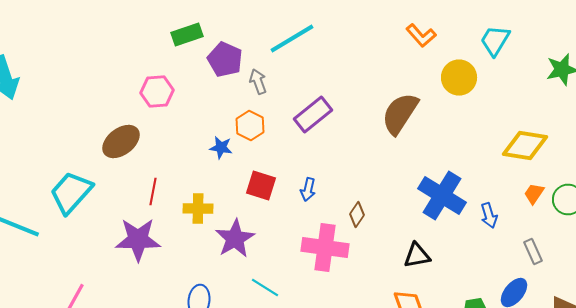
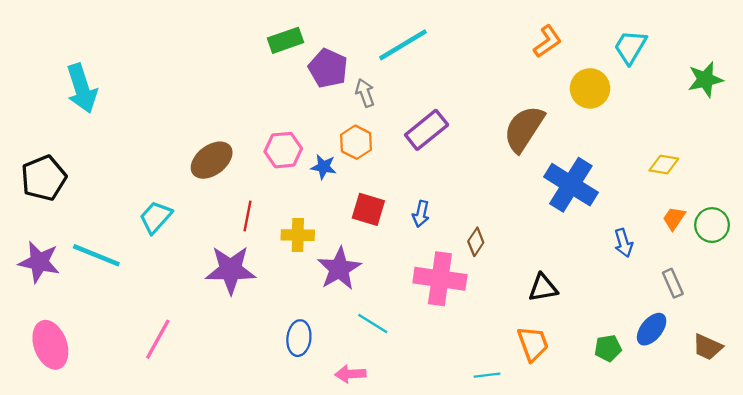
orange L-shape: (421, 36) -> (547, 41), turned -84
pink hexagon: (157, 92) -> (283, 150), moved
yellow diamond: (525, 146) -> (664, 165), size x0.6
cyan trapezoid: (71, 192) -> (156, 217), size x0.7
blue cross: (442, 196) -> (571, 185), moved

